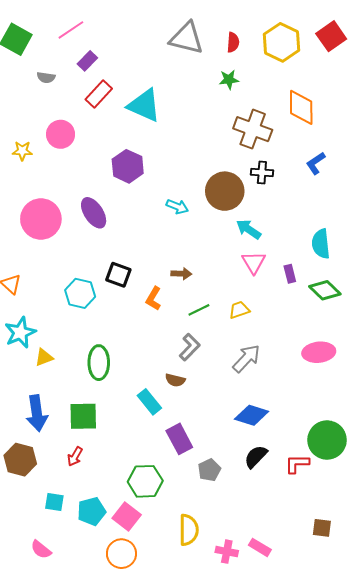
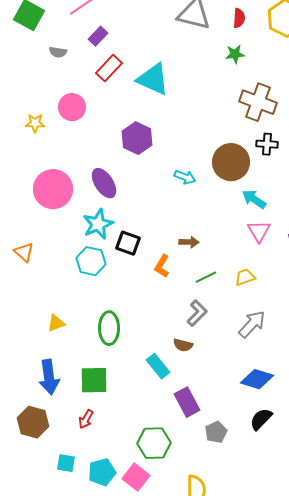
cyan star: (20, 333) -> (98, 224), moved

